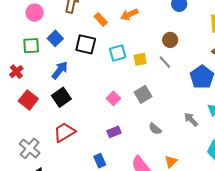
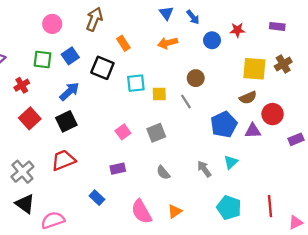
orange arrow: (129, 15) -> (168, 43), moved
blue rectangle: (100, 161) -> (97, 198), turned -32

